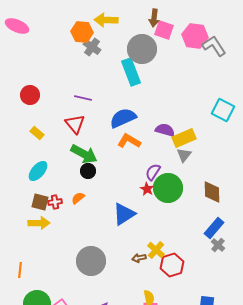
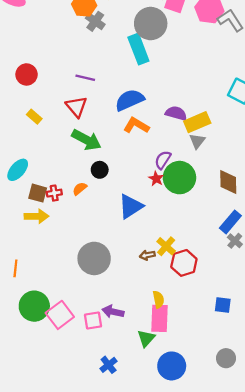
cyan ellipse: (38, 171) -> (18, 170), moved
black circle: (88, 171) -> (100, 170), moved

